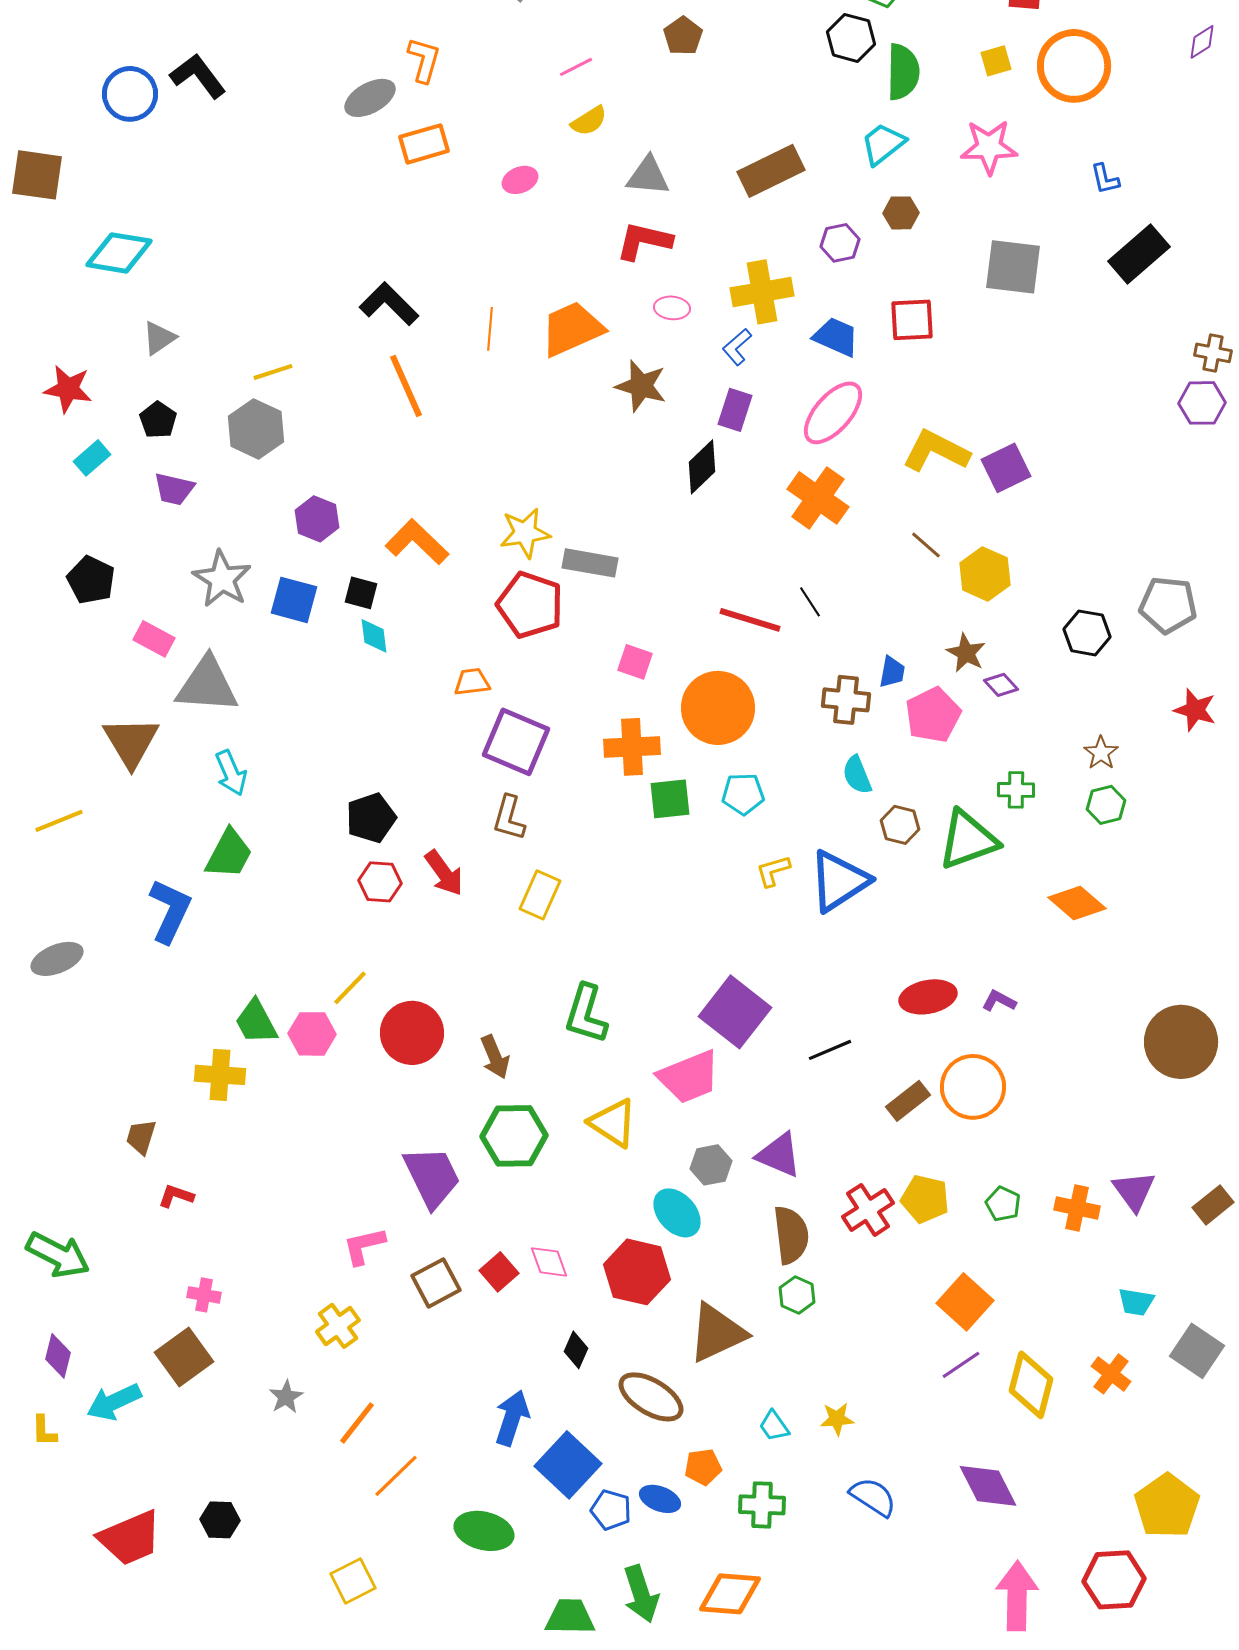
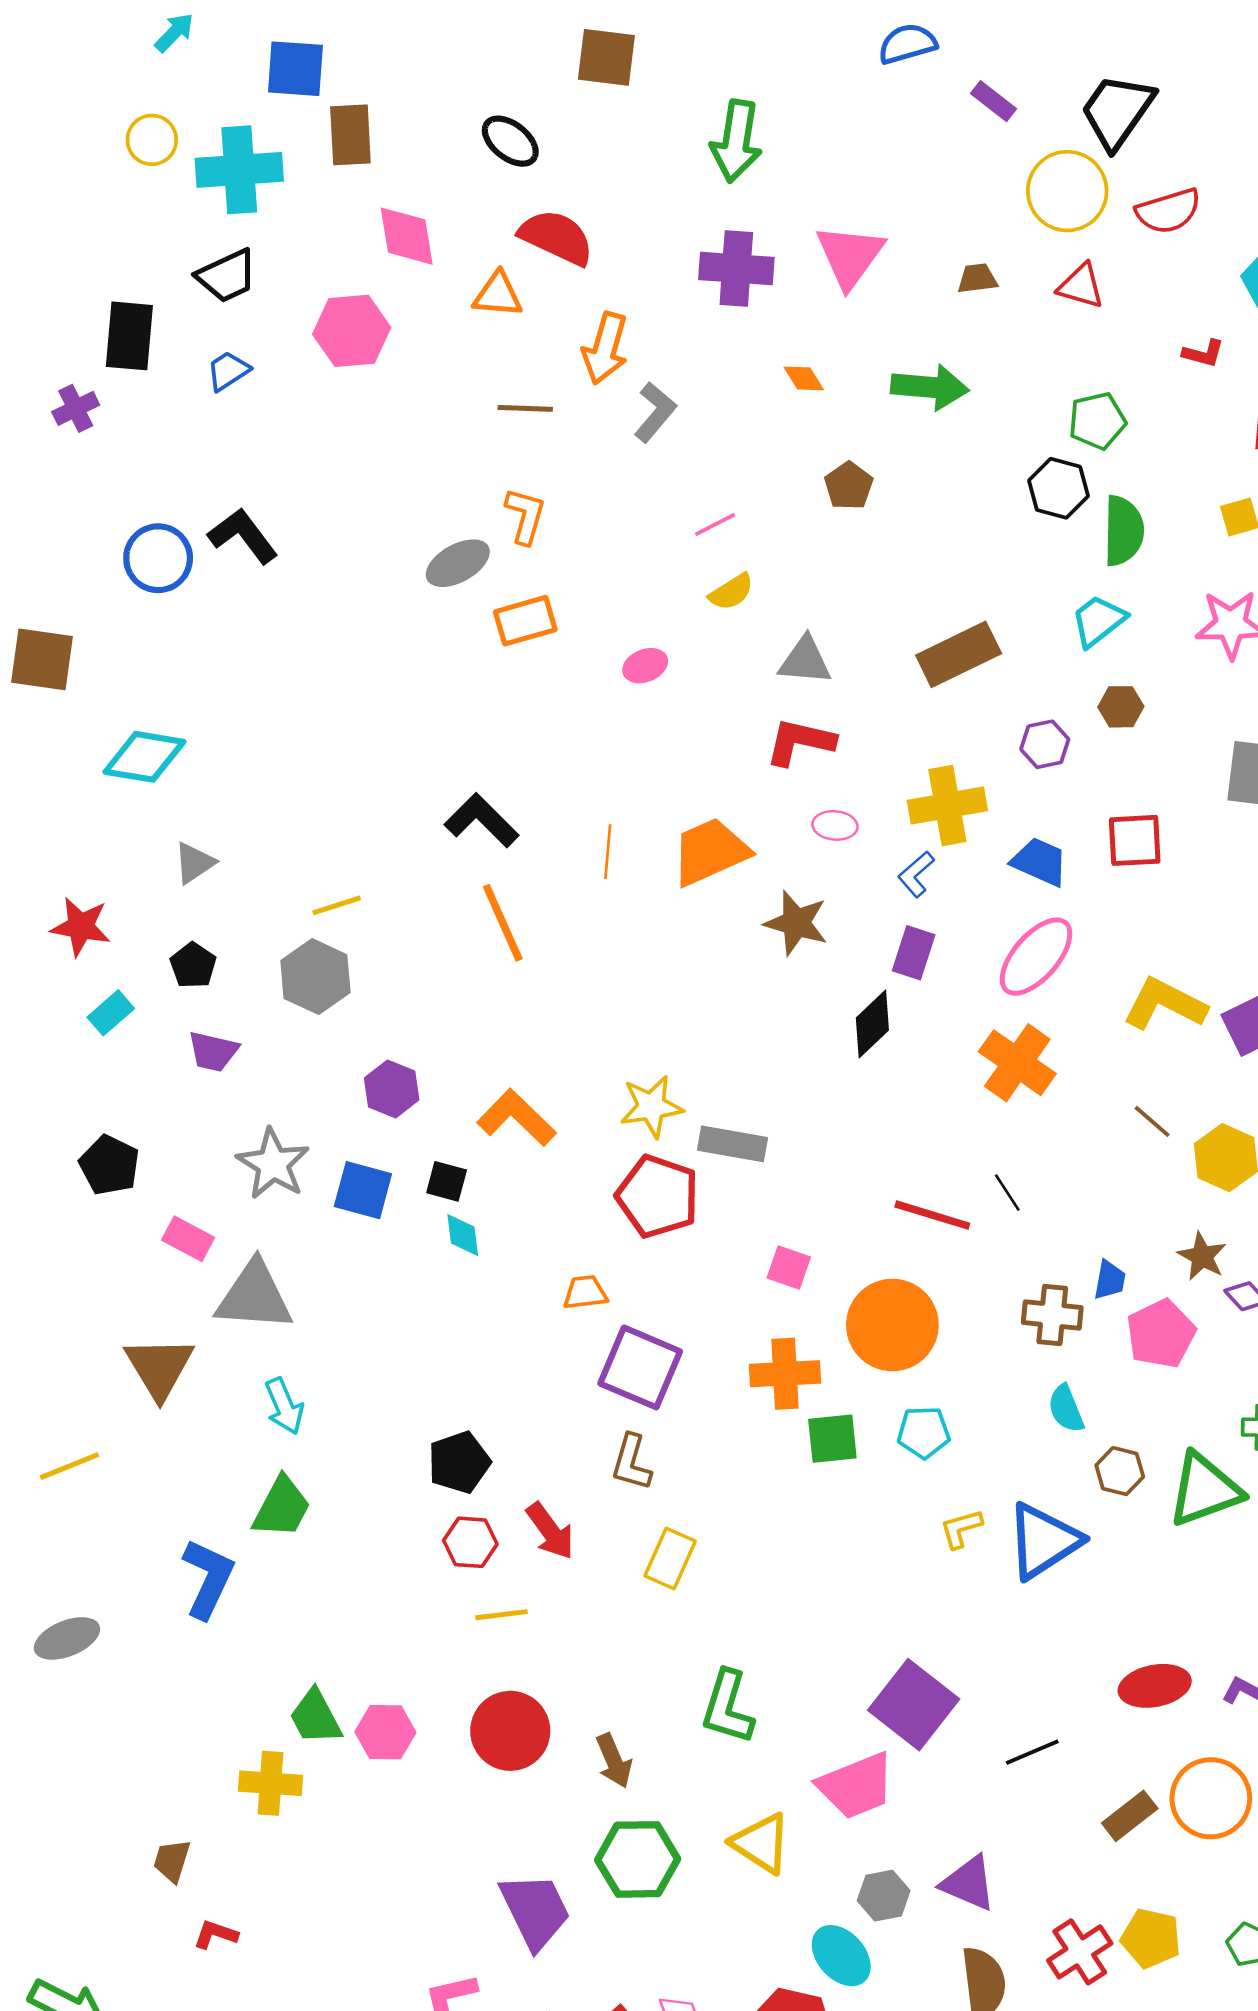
yellow line: (350, 988) -> (502, 1615), moved, turned 39

